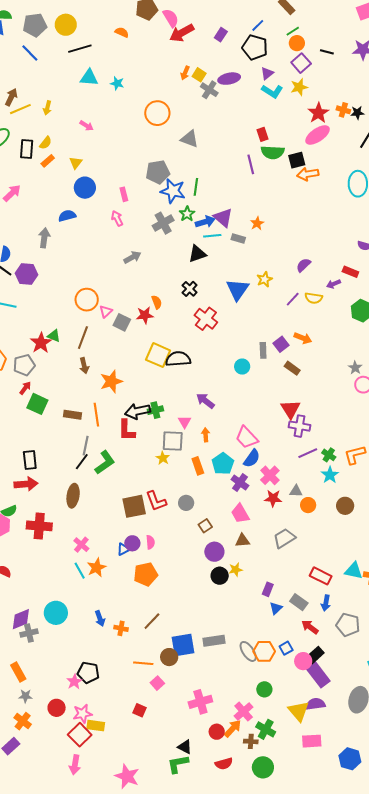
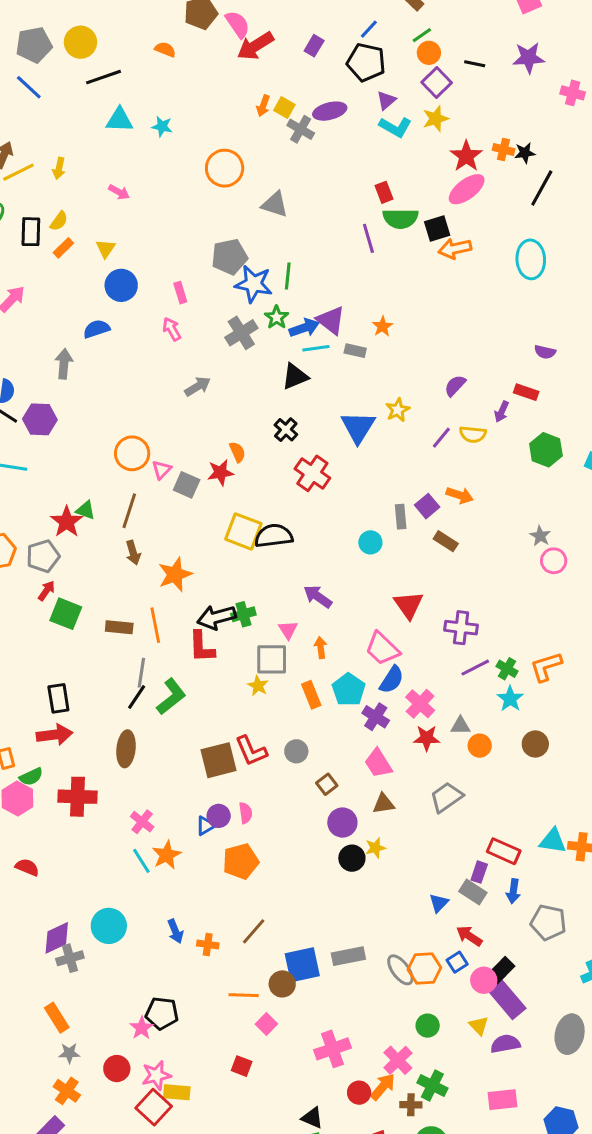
purple arrow: (334, 284) -> (502, 412), turned -40
red triangle: (290, 409) -> (409, 605), moved
purple rectangle: (268, 589) -> (479, 872), moved
red arrow: (310, 627) -> (469, 936), moved
yellow triangle: (299, 711) -> (479, 1026), moved, size x0.6

